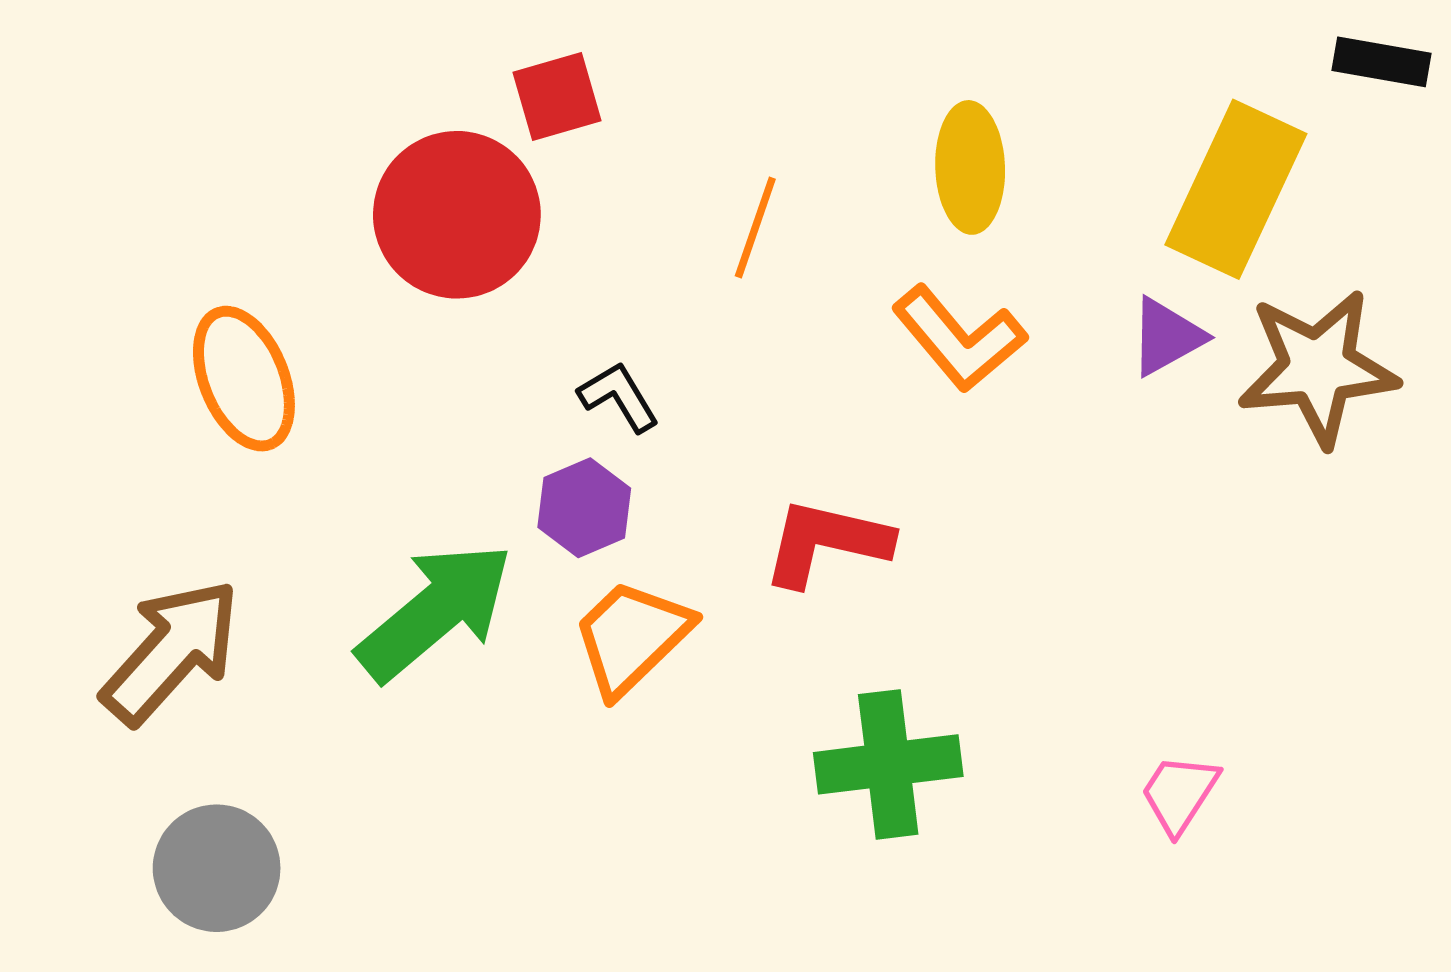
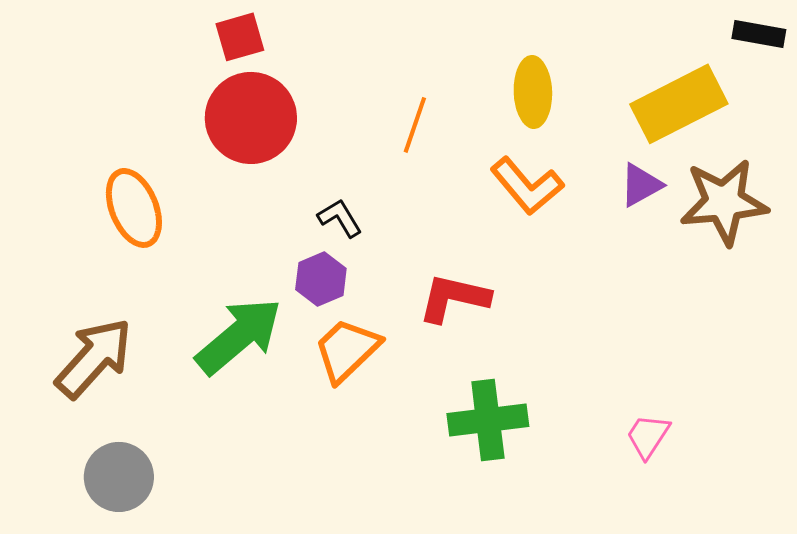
red square: (557, 96) -> (240, 37), moved
yellow rectangle: (1236, 189) -> (679, 104), turned 38

